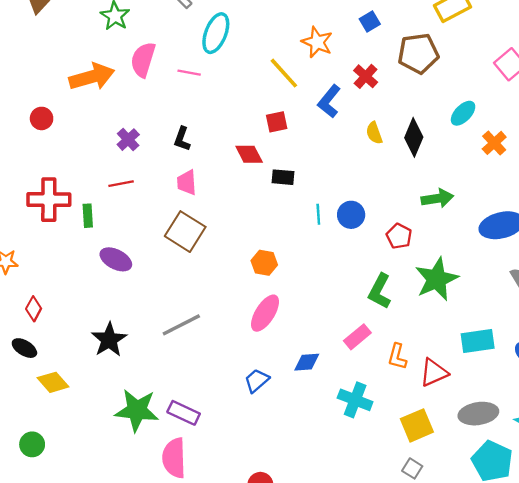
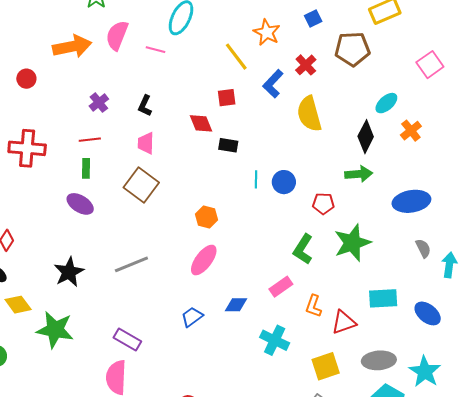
yellow semicircle: (374, 133) -> (309, 114), size x1.8
black diamond: (414, 137) -> (366, 137), moved
green rectangle: (88, 216) -> (86, 168), moved
red pentagon: (399, 236) -> (323, 204), turned -30
green star: (137, 410) -> (55, 330), moved

